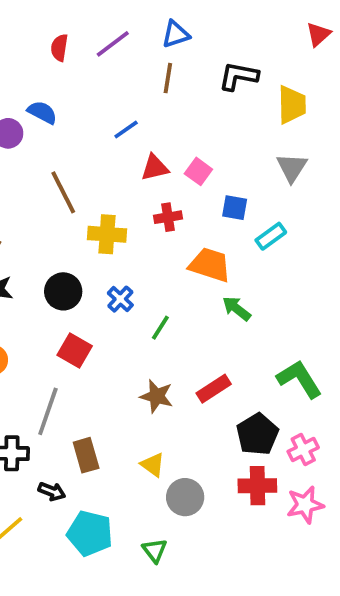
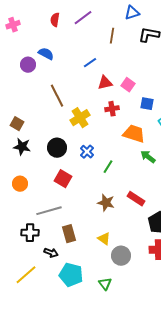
blue triangle: (176, 34) -> (132, 13), moved
yellow cross: (107, 234) -> (80, 118), turned -36
red rectangle: (214, 389) -> (136, 199), turned 66
gray line: (48, 411) -> (49, 211), turned 55

